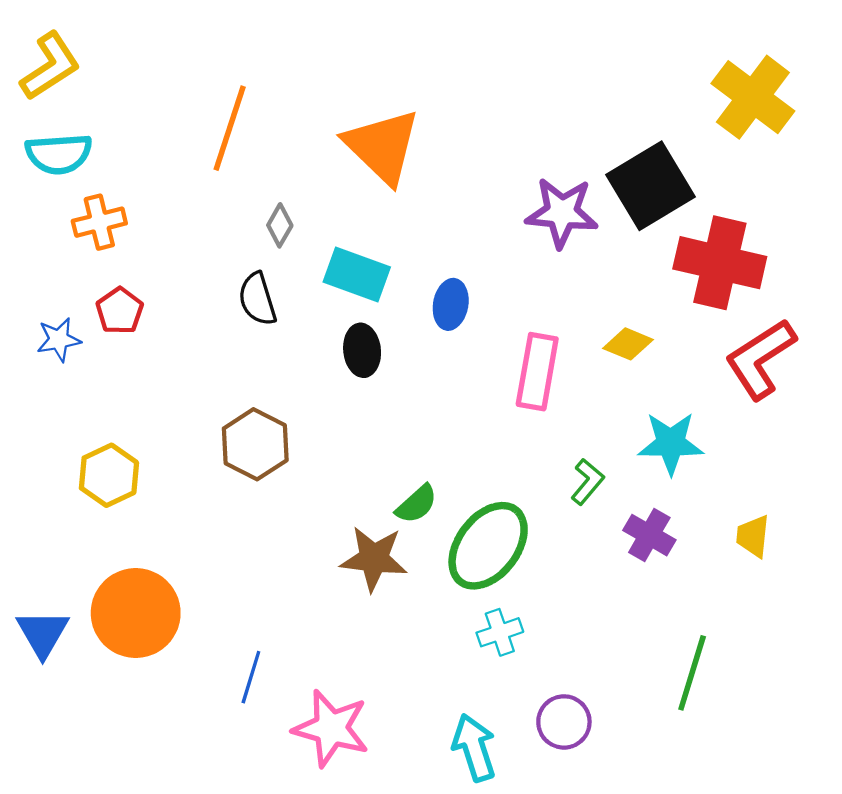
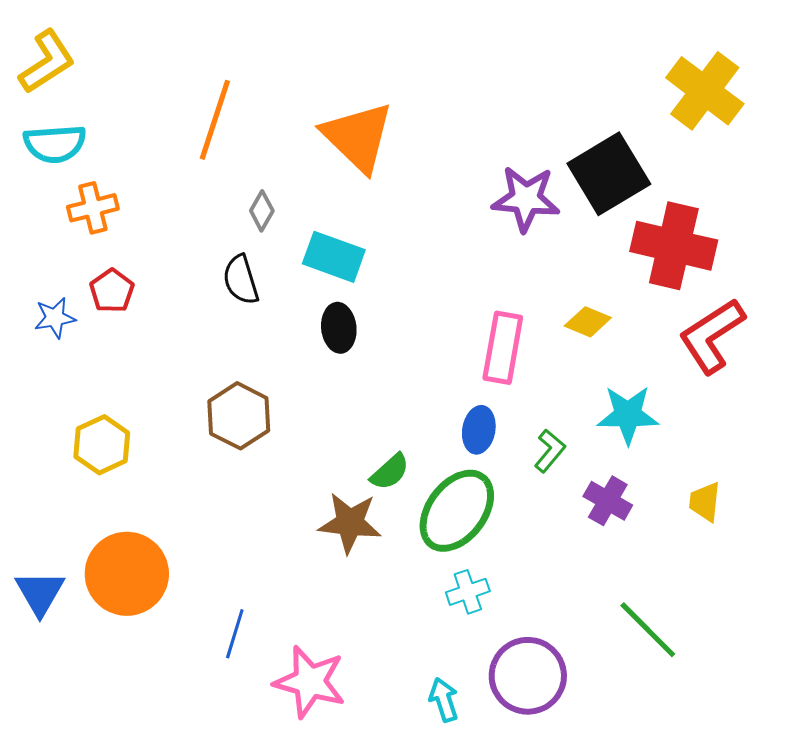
blue ellipse: (451, 304) -> (479, 430), moved
green line: (692, 673) -> (648, 630), turned -62
purple circle: (564, 722) -> (528, 676), size x1.5
cyan arrow: (474, 748) -> (444, 700), size x0.7

